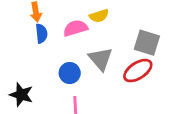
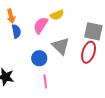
pink semicircle: (75, 28) -> (41, 25), turned -36
red ellipse: (138, 71) -> (89, 52), turned -35

